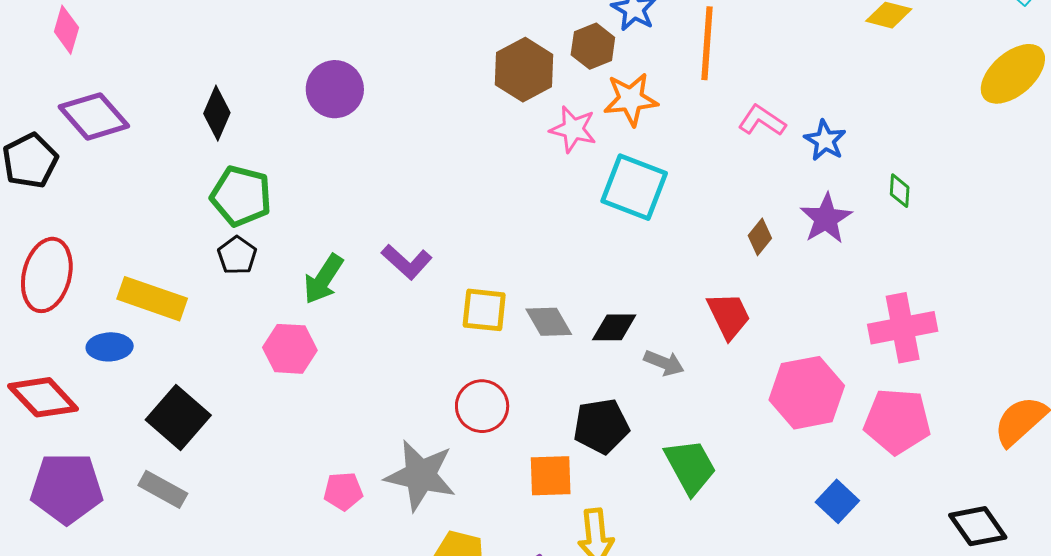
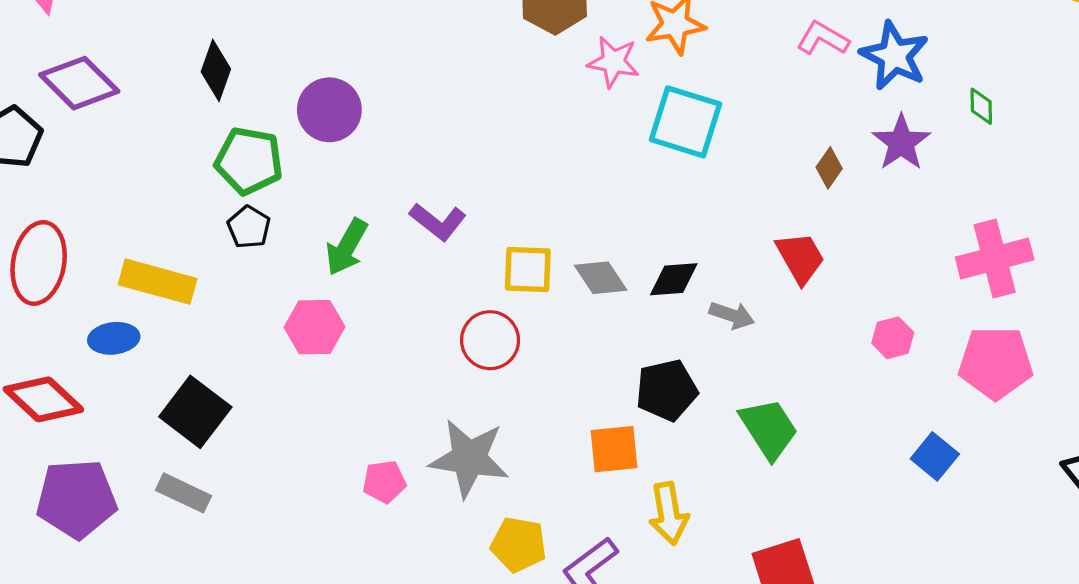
purple circle: (335, 89) -> (329, 110), moved
blue star: (825, 140) -> (894, 56), size x1.5
pink hexagon: (807, 393) -> (893, 338), size x0.5
red circle: (482, 406) -> (490, 340), moved

